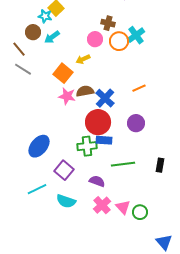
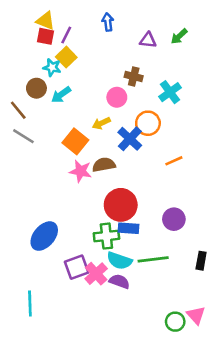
orange circle: (119, 41) -> (148, 123), moved
blue cross: (105, 98) -> (130, 139), moved
purple circle: (136, 123) -> (174, 219), moved
purple square: (64, 170) -> (77, 267), turned 30
cyan line: (37, 189) -> (30, 303), moved, turned -66
cyan semicircle: (66, 201) -> (119, 261), moved
pink cross: (102, 205) -> (96, 274), moved
pink triangle: (123, 207) -> (196, 315), moved

